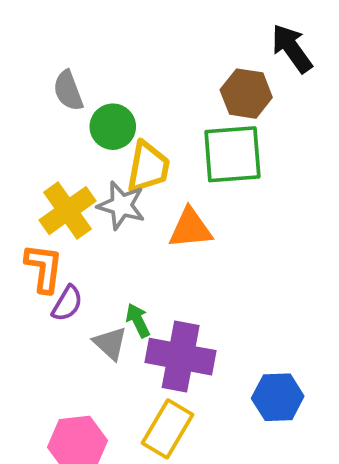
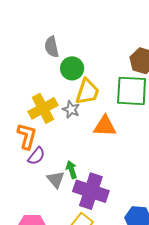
gray star: (121, 205) -> (71, 109), size x0.7

